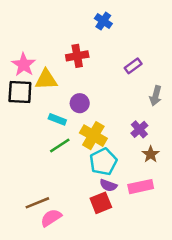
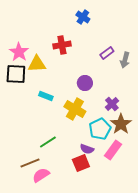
gray arrow: (156, 96) -> (125, 60), moved
purple circle: (80, 103) -> (85, 83), moved
green line: (60, 146) -> (48, 142), moved
brown star: (151, 154) -> (121, 124), size x1.5
cyan pentagon: (103, 162) -> (100, 129), moved
pink rectangle: (141, 187) -> (113, 150), turned -42

